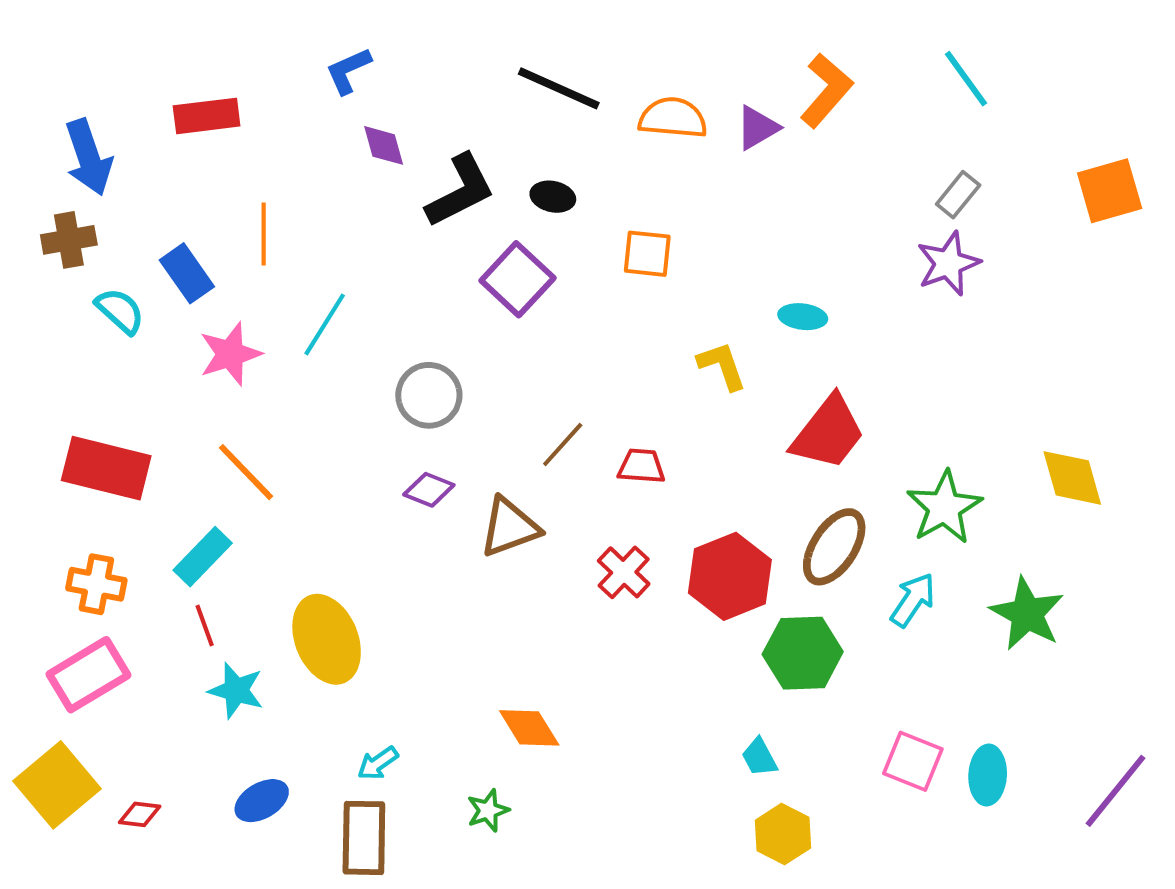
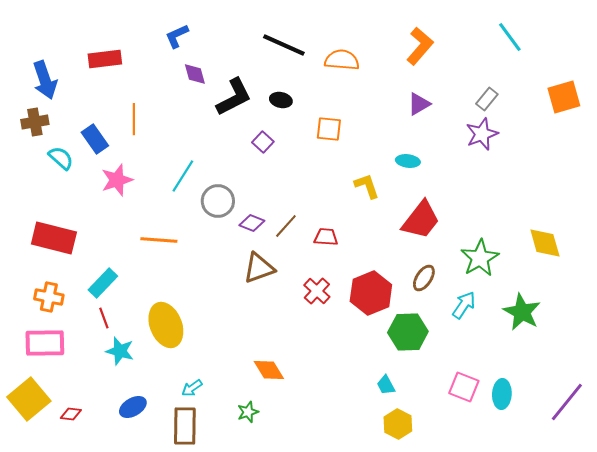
cyan line: (966, 79) -> (510, 37), moved
purple triangle: (757, 128) -> (419, 104), moved
purple square: (517, 279) -> (263, 142), size x0.6
cyan line: (325, 324) -> (183, 176), moved
orange line: (246, 472) -> (159, 240), moved, turned -42
purple diamond: (429, 490) -> (252, 223), moved
brown ellipse: (834, 547) -> (424, 278), size x0.7
pink rectangle: (89, 675) -> (45, 343), turned 30

